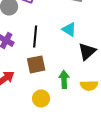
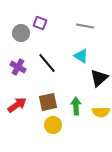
black line: (35, 36) -> (47, 63), turned -45
brown square: (36, 64) -> (48, 102), moved

